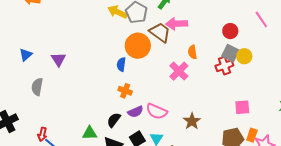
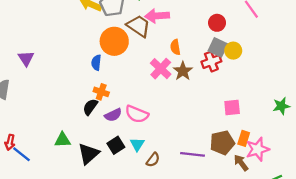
black semicircle: (114, 120) -> (90, 107), moved
brown star: (192, 121) -> (183, 71), moved

